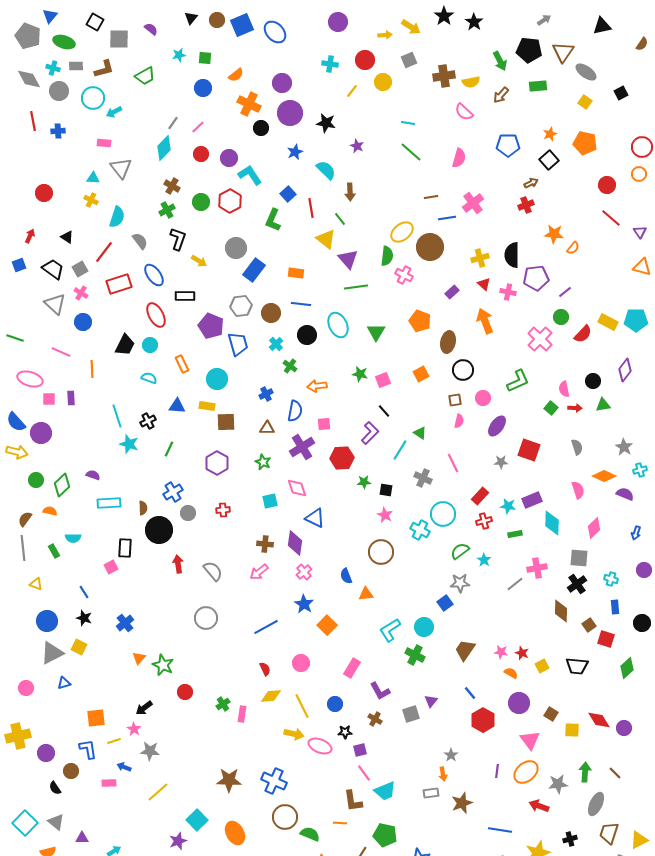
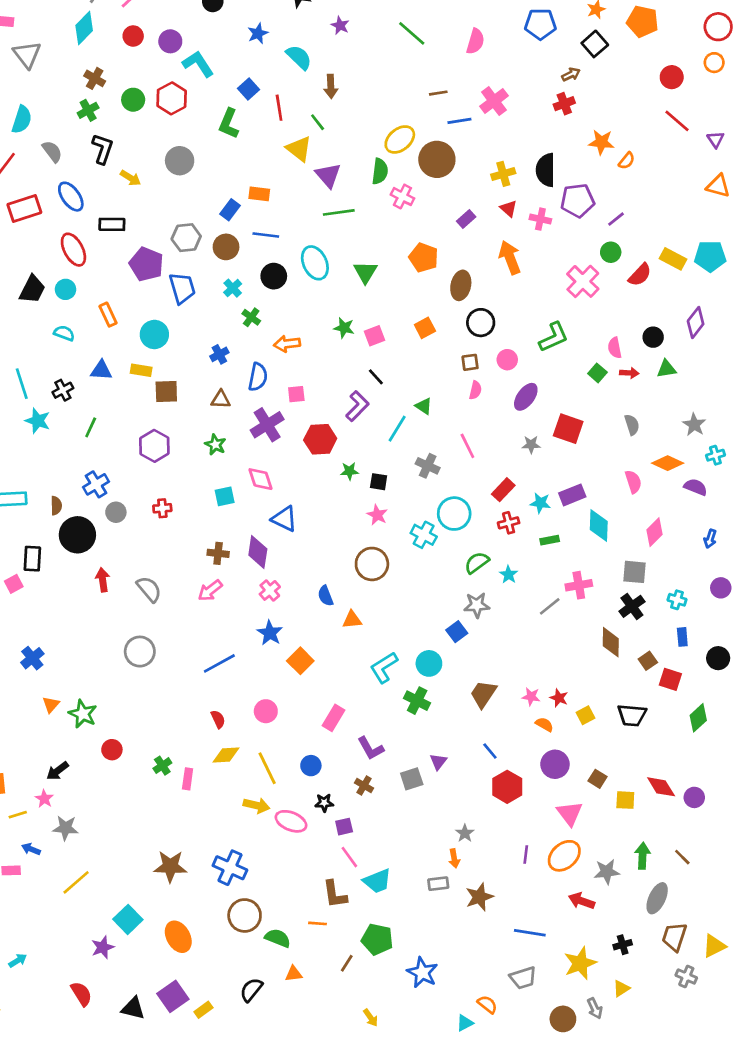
blue rectangle: (254, 270) -> (230, 210), moved, size x0.7

